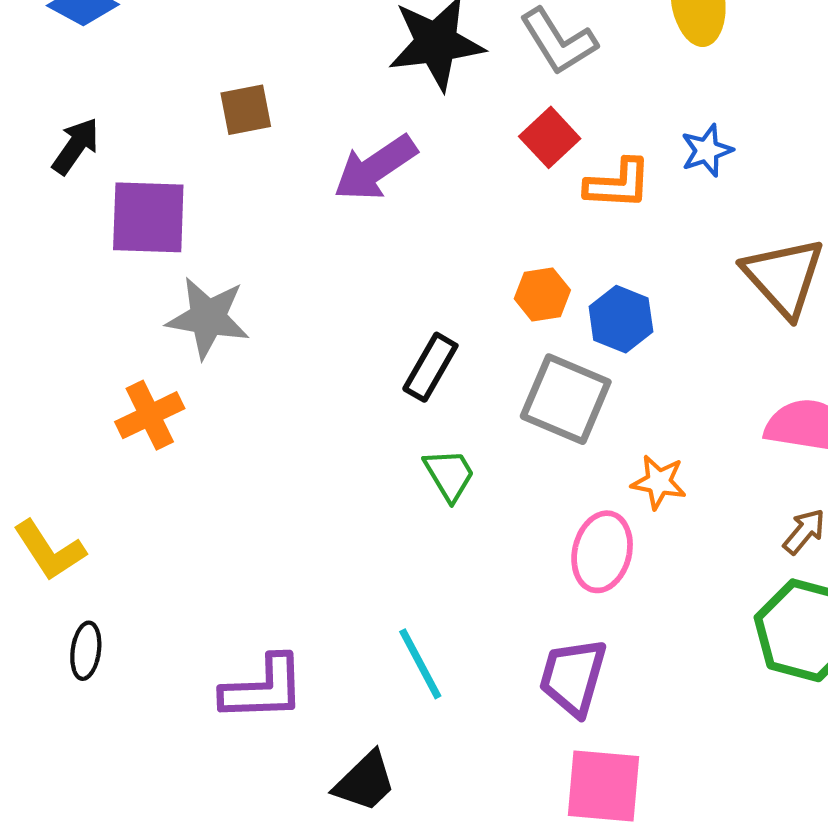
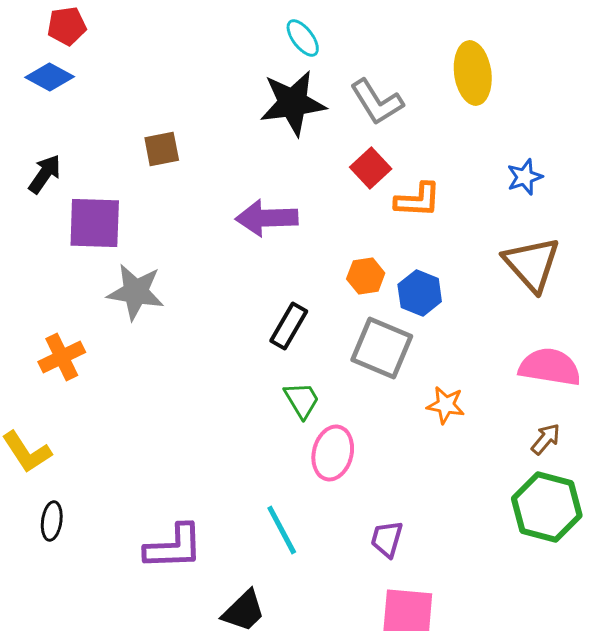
blue star: (707, 150) -> (525, 177), moved
purple arrow: (375, 168) -> (267, 218), moved, turned 32
orange cross: (150, 415) -> (62, 357), moved
pink ellipse: (602, 552) -> (333, 453), moved
purple trapezoid: (573, 677) -> (387, 539), size x0.7

